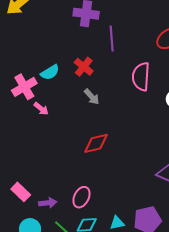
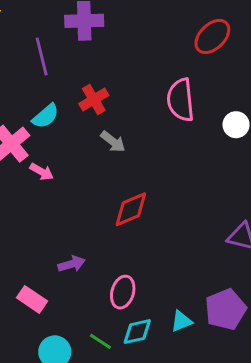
purple line: (112, 38) -> (42, 56), moved
red cross: (84, 67) -> (94, 99), turned 30
purple arrow: (48, 203) -> (72, 264), moved

